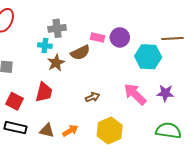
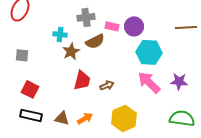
gray cross: (57, 28) -> (86, 17), moved
cyan hexagon: (148, 57) -> (149, 52), moved
red trapezoid: (44, 92) -> (82, 80), moved

